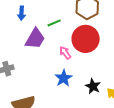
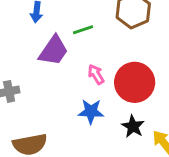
red circle: (86, 39) -> (135, 82), moved
blue star: (64, 78) -> (91, 111), turned 30

